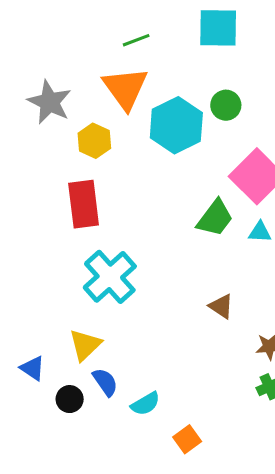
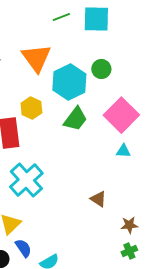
green line: (136, 40) -> (61, 17), moved
yellow hexagon: (94, 141) -> (31, 108), moved
green trapezoid: (215, 218) -> (75, 119), moved

